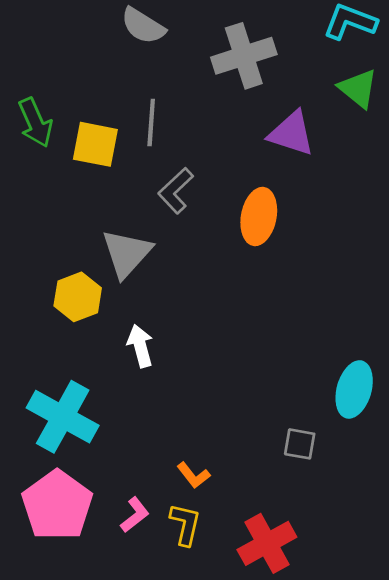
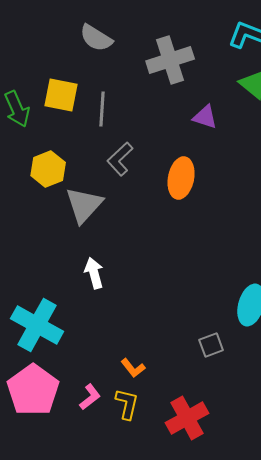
purple triangle: (291, 133) -> (205, 117), size x0.7
yellow square: (95, 144) -> (61, 95), moved
yellow hexagon: (78, 297) -> (48, 169), moved
gray square: (300, 444) -> (211, 345), turned -30

